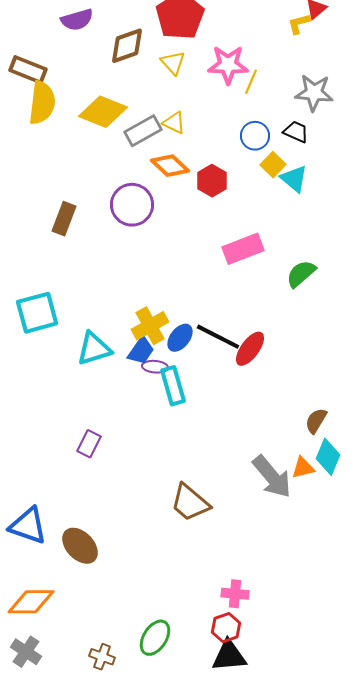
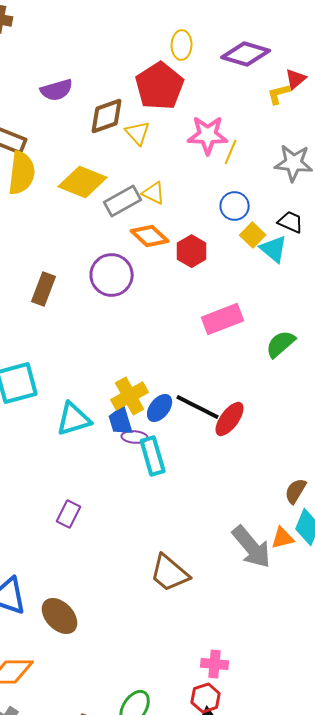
yellow triangle: (173, 63) -> (138, 133), moved
black trapezoid: (296, 132) -> (291, 222), moved
blue trapezoid: (141, 351) -> (121, 421), turned 128

